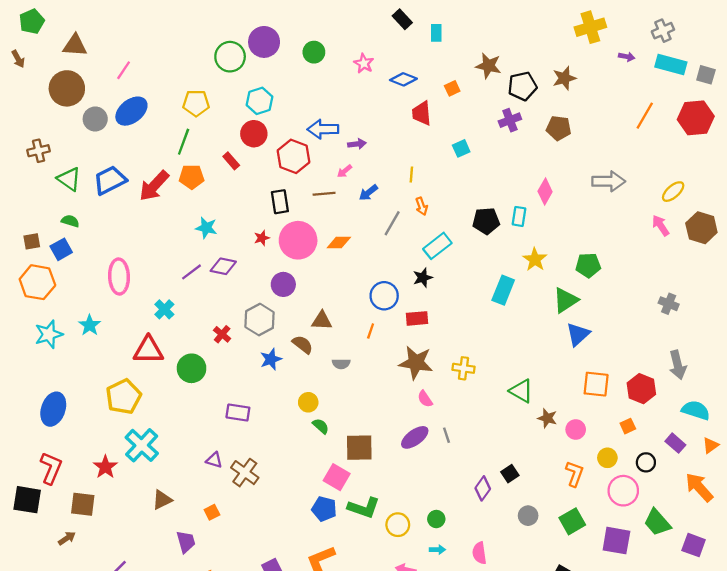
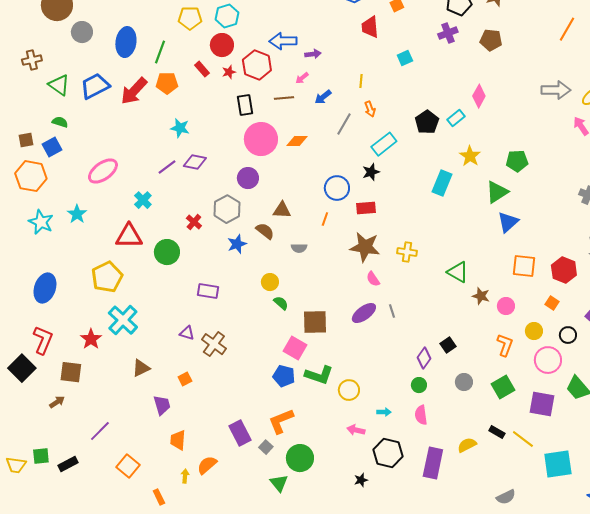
yellow pentagon: (196, 103) -> (190, 18), moved
blue ellipse: (131, 111) -> (126, 42), moved, turned -44
gray arrow: (609, 181) -> (556, 90), moved
cyan rectangle: (519, 216) -> (456, 118), turned 42
black pentagon: (486, 221) -> (427, 122), turned -30
red star: (262, 238) -> (229, 72), moved
pink ellipse: (119, 277) -> (103, 171), turned 56
cyan star: (49, 334) -> (41, 222), turned -30
orange square: (628, 426) -> (552, 303), turned -32
black square: (27, 500) -> (22, 368), turned 36
green circle: (436, 519) -> (419, 385), moved

